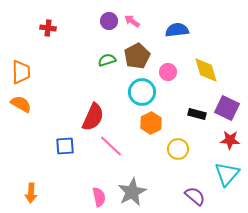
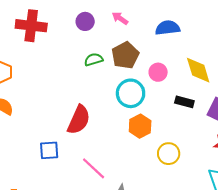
purple circle: (109, 21) -> (85, 21), moved
red cross: (48, 28) -> (31, 26), size x1.8
black rectangle: (197, 114) -> (184, 102), moved
pink line: (111, 146) -> (94, 168), moved

